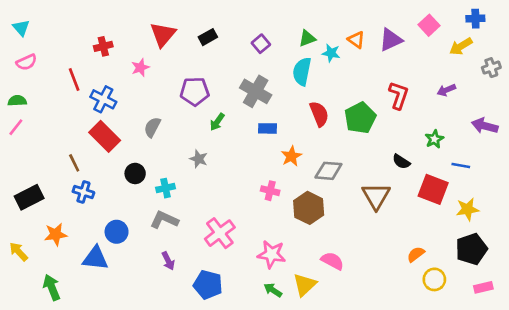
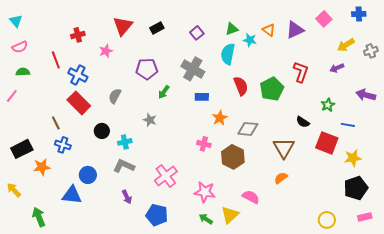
yellow arrow: (461, 46) -> (346, 45), moved
green semicircle: (17, 101) -> (23, 72), moved
orange star: (56, 234) -> (42, 167), moved
orange semicircle: (416, 254) -> (281, 178), moved
yellow circle: (434, 279) -> (327, 220), moved

